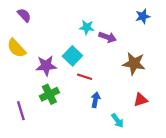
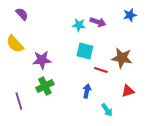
purple arrow: (108, 37) -> (98, 22), moved
cyan square: (72, 56) -> (85, 51), moved, turned -30
red line: (85, 77) -> (101, 70), moved

